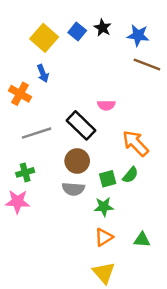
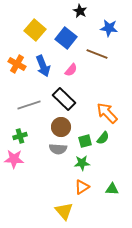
black star: (103, 28) -> (80, 11), moved
blue square: (77, 32) -> (66, 38), moved, size x1.5
brown line: (147, 65) -> (97, 54), moved
blue arrow: (43, 73) -> (43, 66), moved, size x1.5
orange cross: (20, 94) -> (17, 64), moved
pink semicircle: (106, 105) -> (71, 70), moved, turned -48
yellow triangle: (104, 273) -> (64, 211), moved

